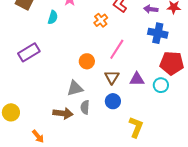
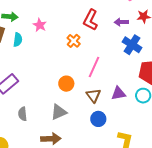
cyan semicircle: (53, 17) -> (18, 40), moved
blue cross: (158, 33) -> (132, 45), turned 30
gray semicircle: (85, 107) -> (23, 114), moved

